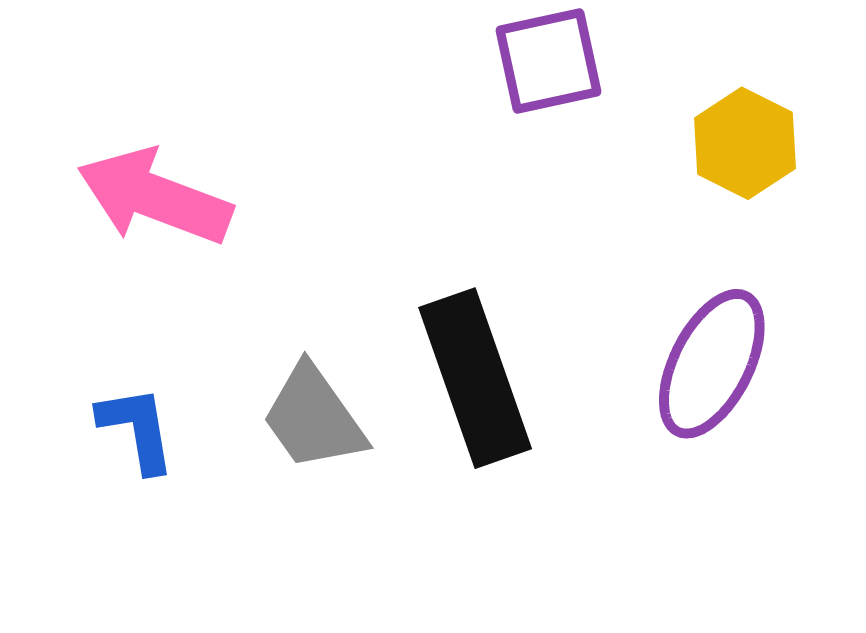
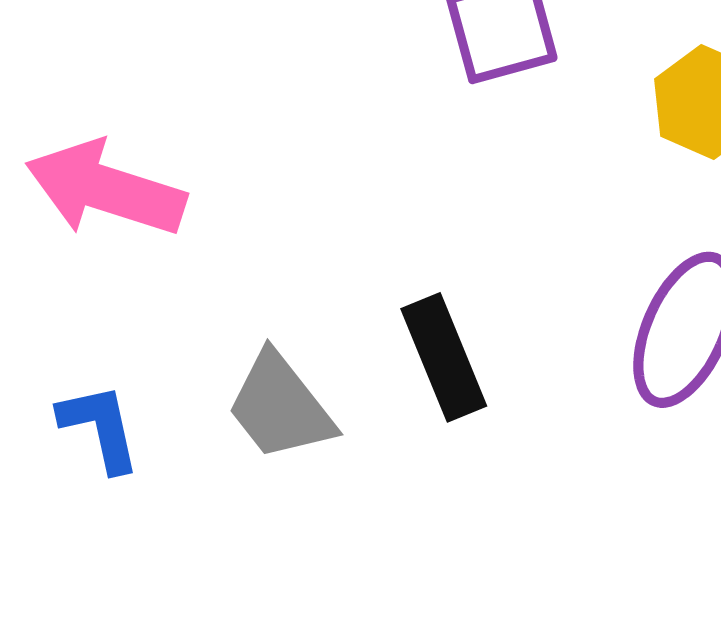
black rectangle: (475, 378) -> (444, 357), size x0.7

